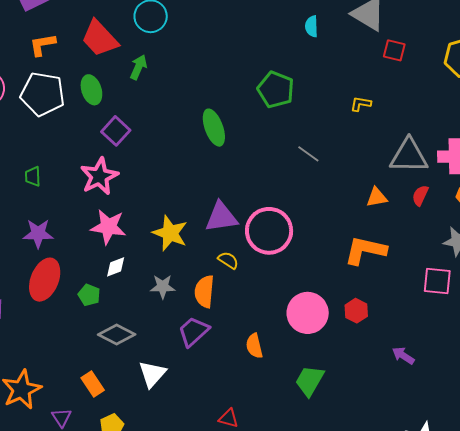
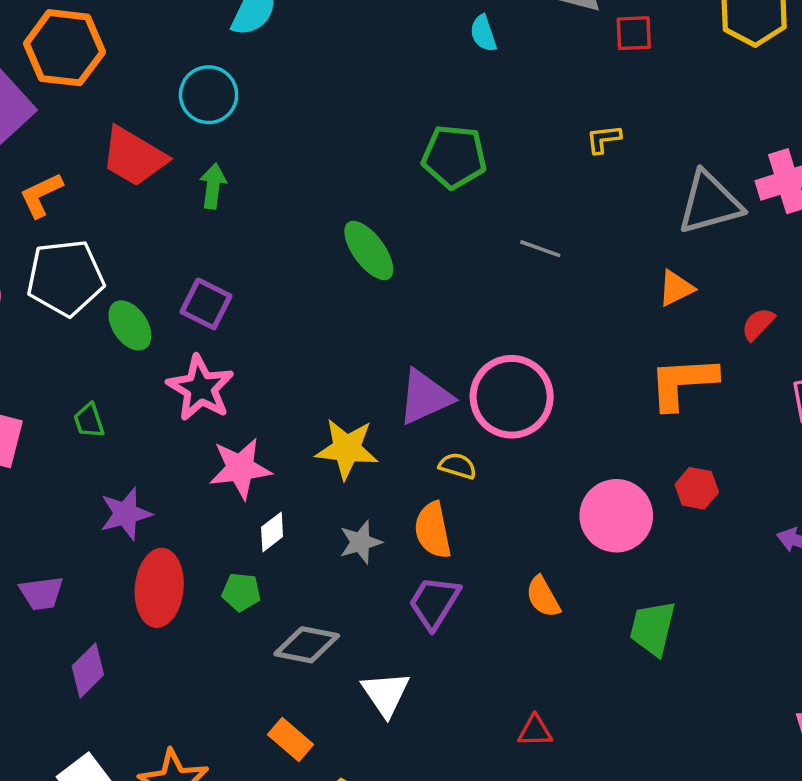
green ellipse: (91, 90) -> (130, 325), moved
red semicircle: (420, 195) -> (758, 324), moved, turned 35

